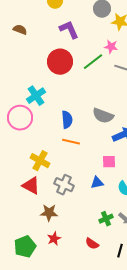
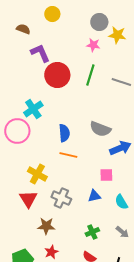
brown semicircle: (20, 30) -> (23, 29), moved
purple L-shape: (69, 30) -> (40, 53), moved
pink star: (111, 47) -> (93, 45), moved
green line: (93, 62) -> (90, 75), turned -35
red triangle: (31, 186) -> (28, 199), turned 30
green cross: (106, 219) -> (92, 232), moved

